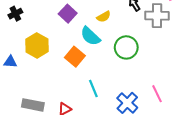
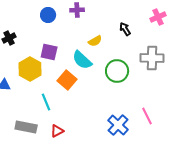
purple square: (68, 14) -> (49, 52), moved, turned -30
gray cross: (157, 16) -> (152, 58), moved
cyan line: (93, 89) -> (46, 102), moved

